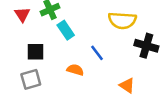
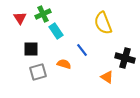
yellow semicircle: (122, 20) -> (103, 23), turned 65
black cross: (146, 46) -> (125, 58), moved
gray square: (31, 79) -> (38, 72), moved

